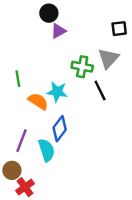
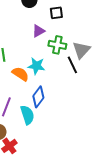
black square: (119, 29) -> (56, 13), moved
purple triangle: (58, 31) -> (38, 31), moved
gray triangle: (108, 58) -> (81, 50), moved

